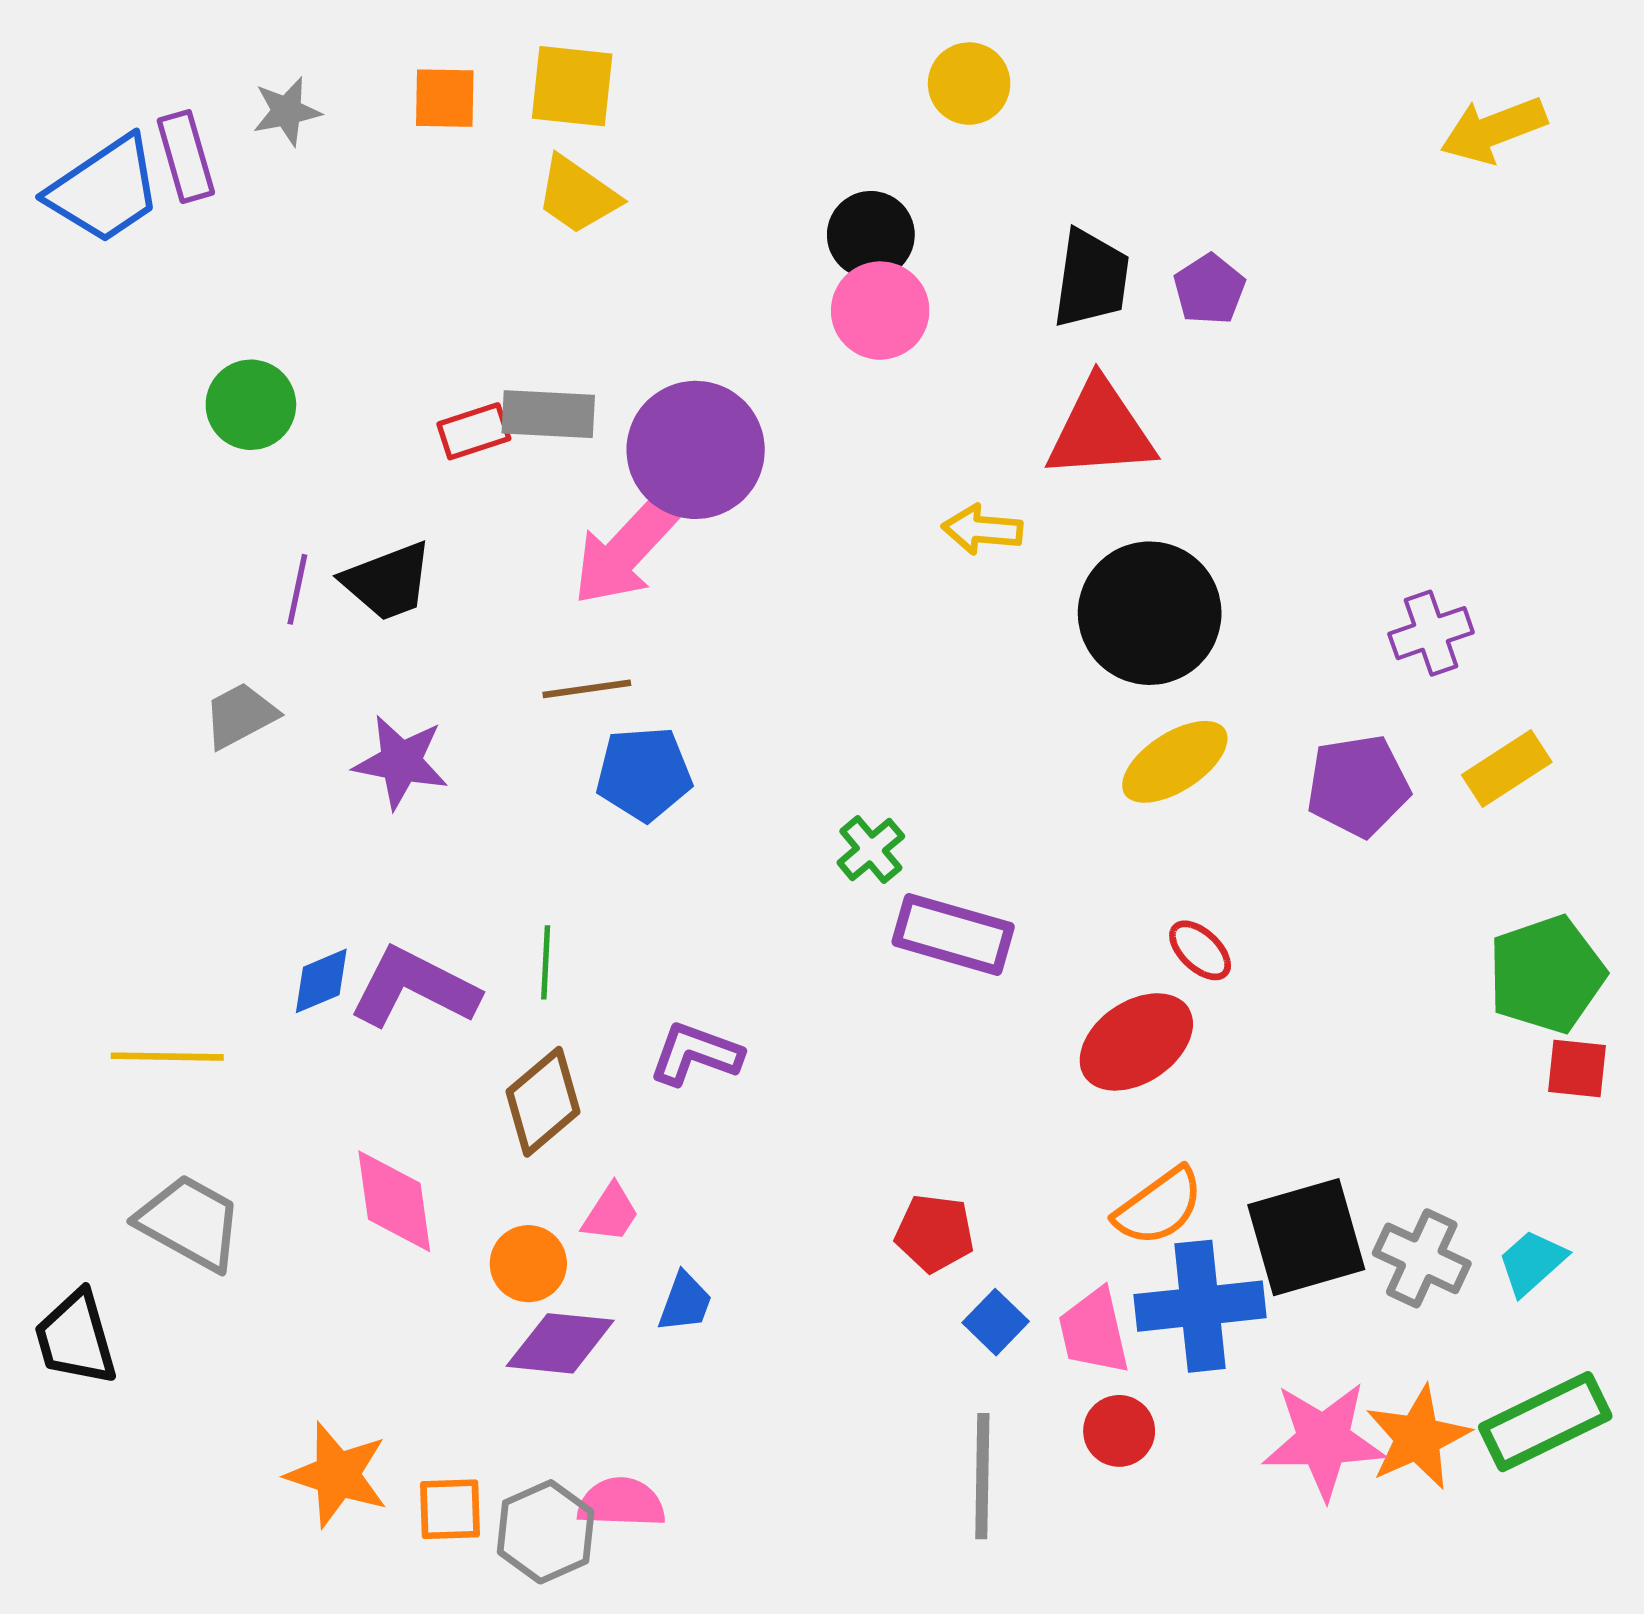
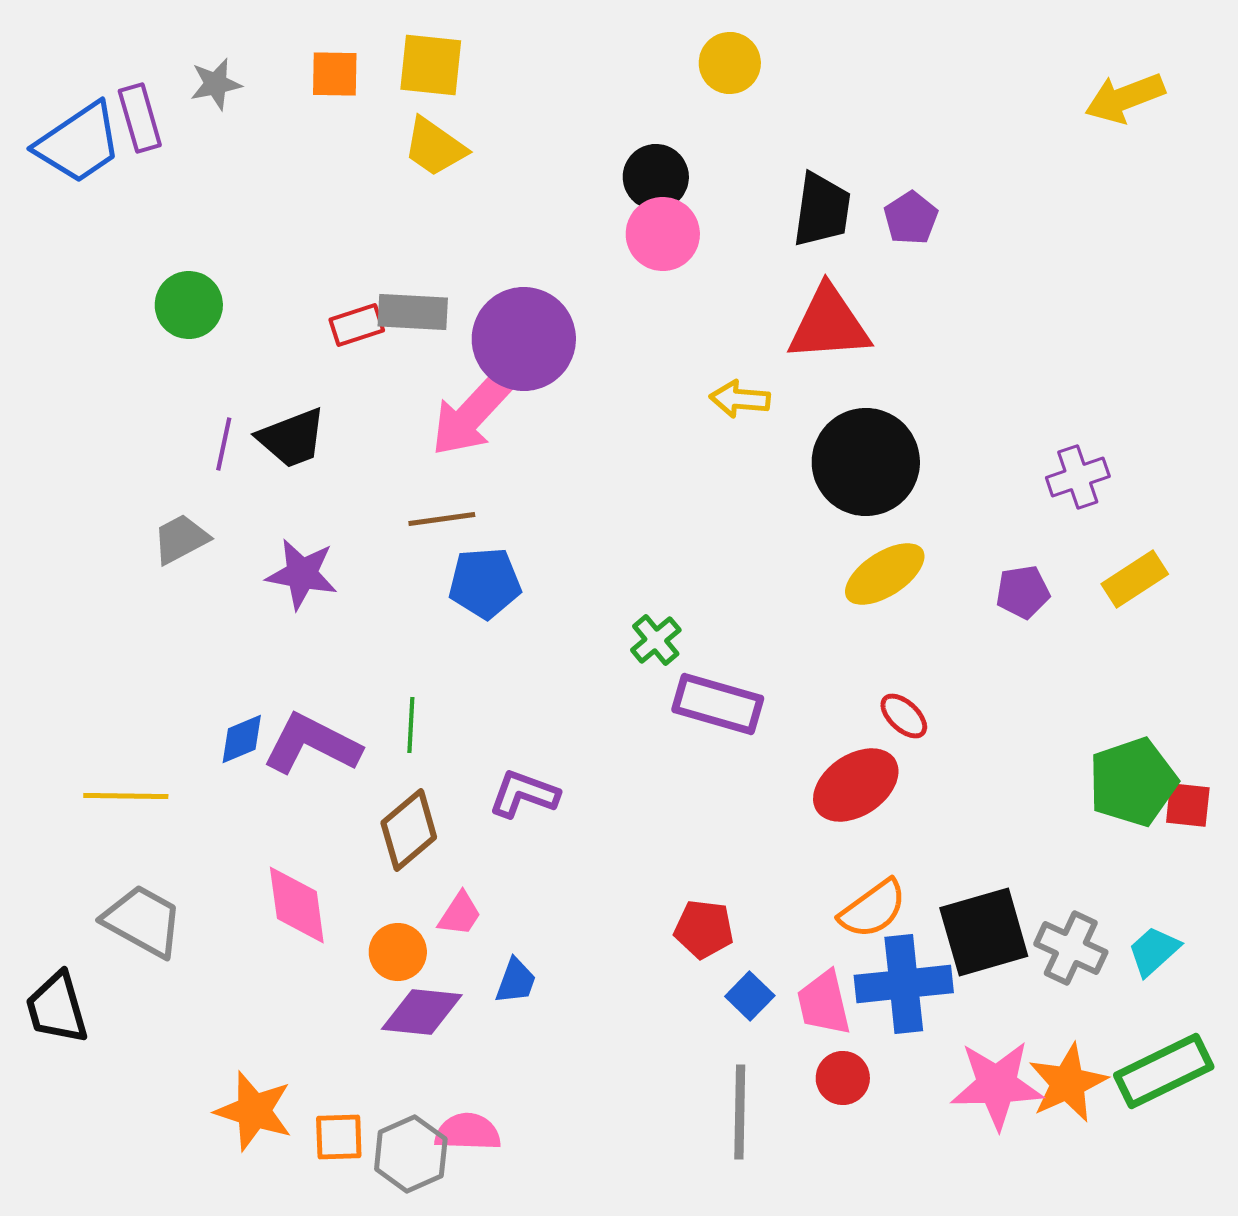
purple pentagon: (1358, 786) -> (1023, 592), size x0.7
green pentagon: (1547, 974) -> (1133, 782), moved

